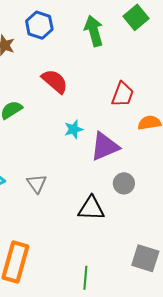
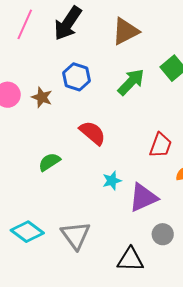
green arrow: (94, 31) -> (131, 82), turned 60
gray triangle: (37, 184) -> (76, 235), size x1.5

